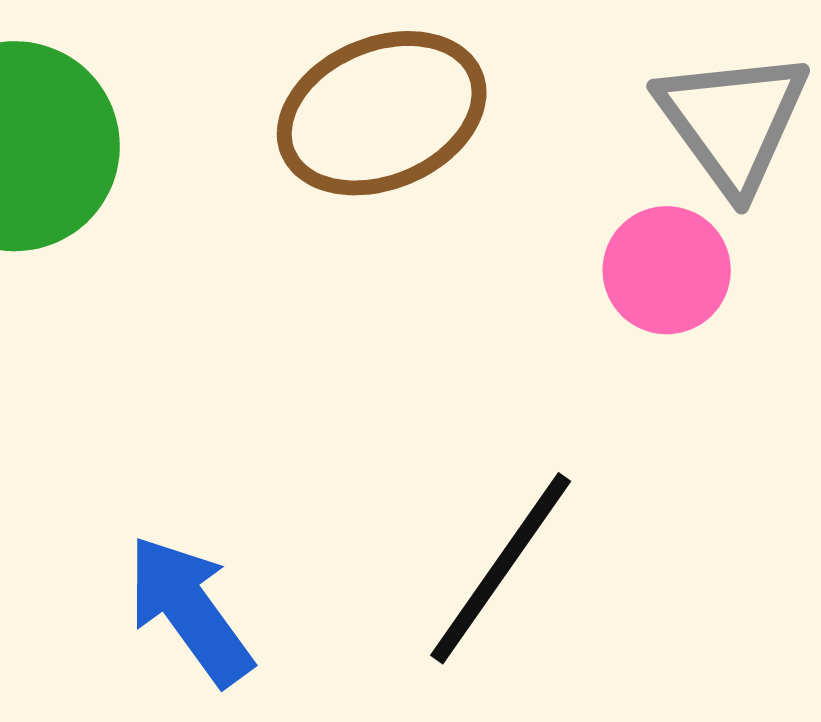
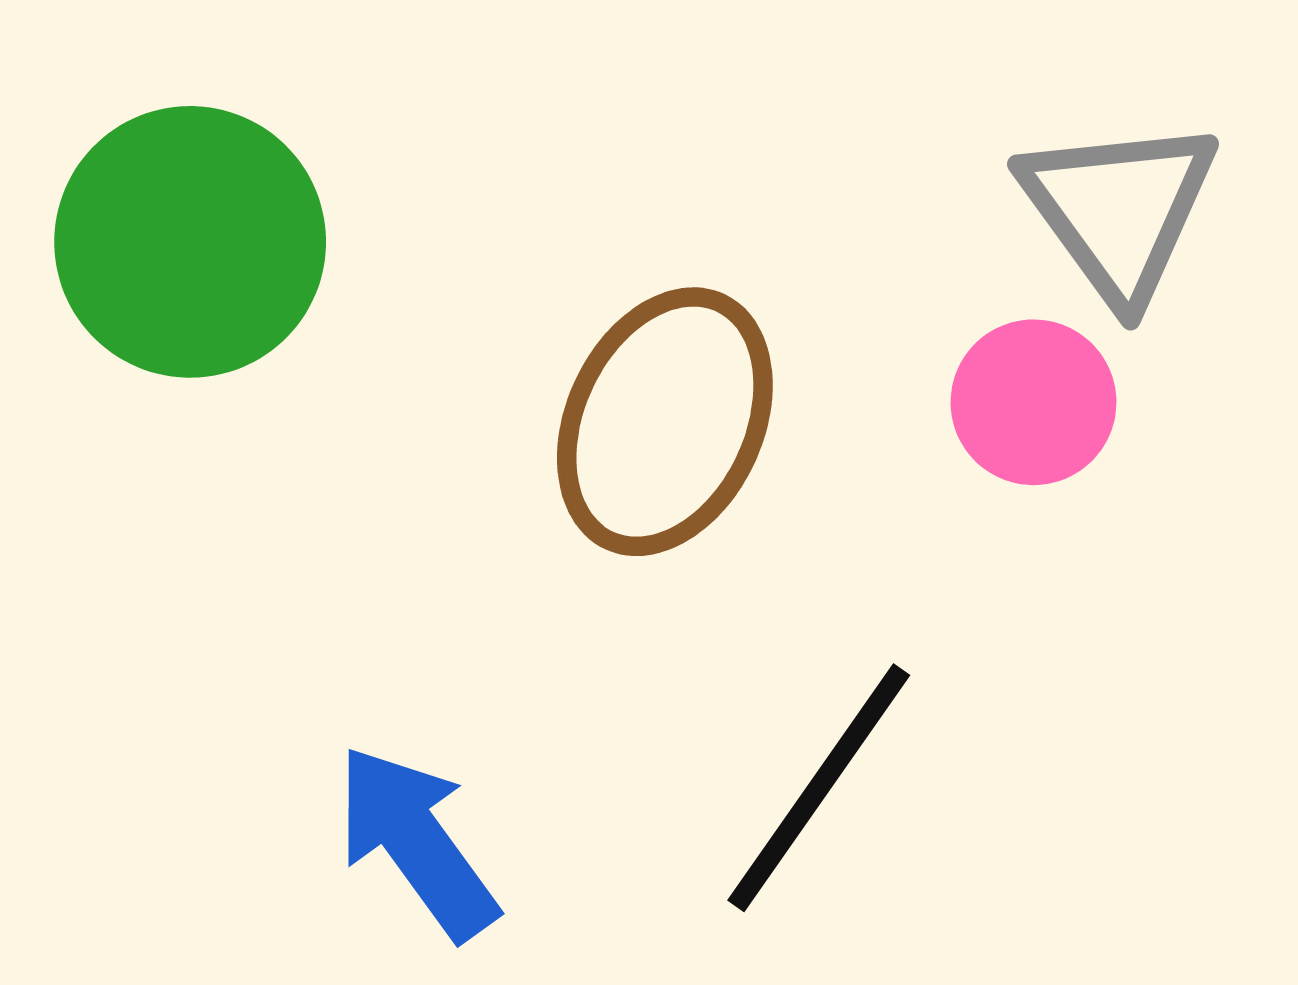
brown ellipse: (382, 113) -> (665, 422), moved, turned -42

